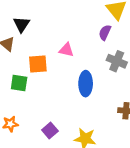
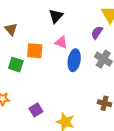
black triangle: (22, 24) -> (56, 16), moved
blue ellipse: (86, 84) -> (74, 60), moved

